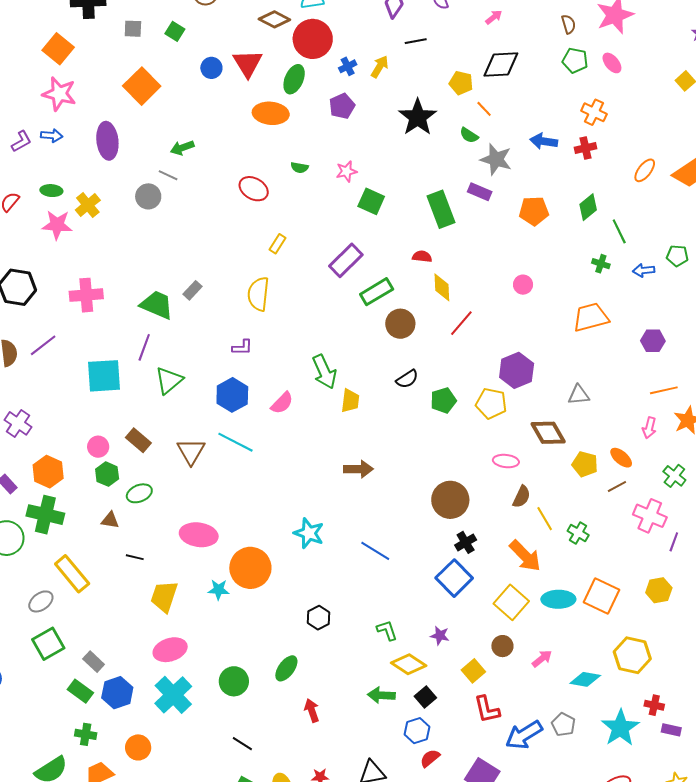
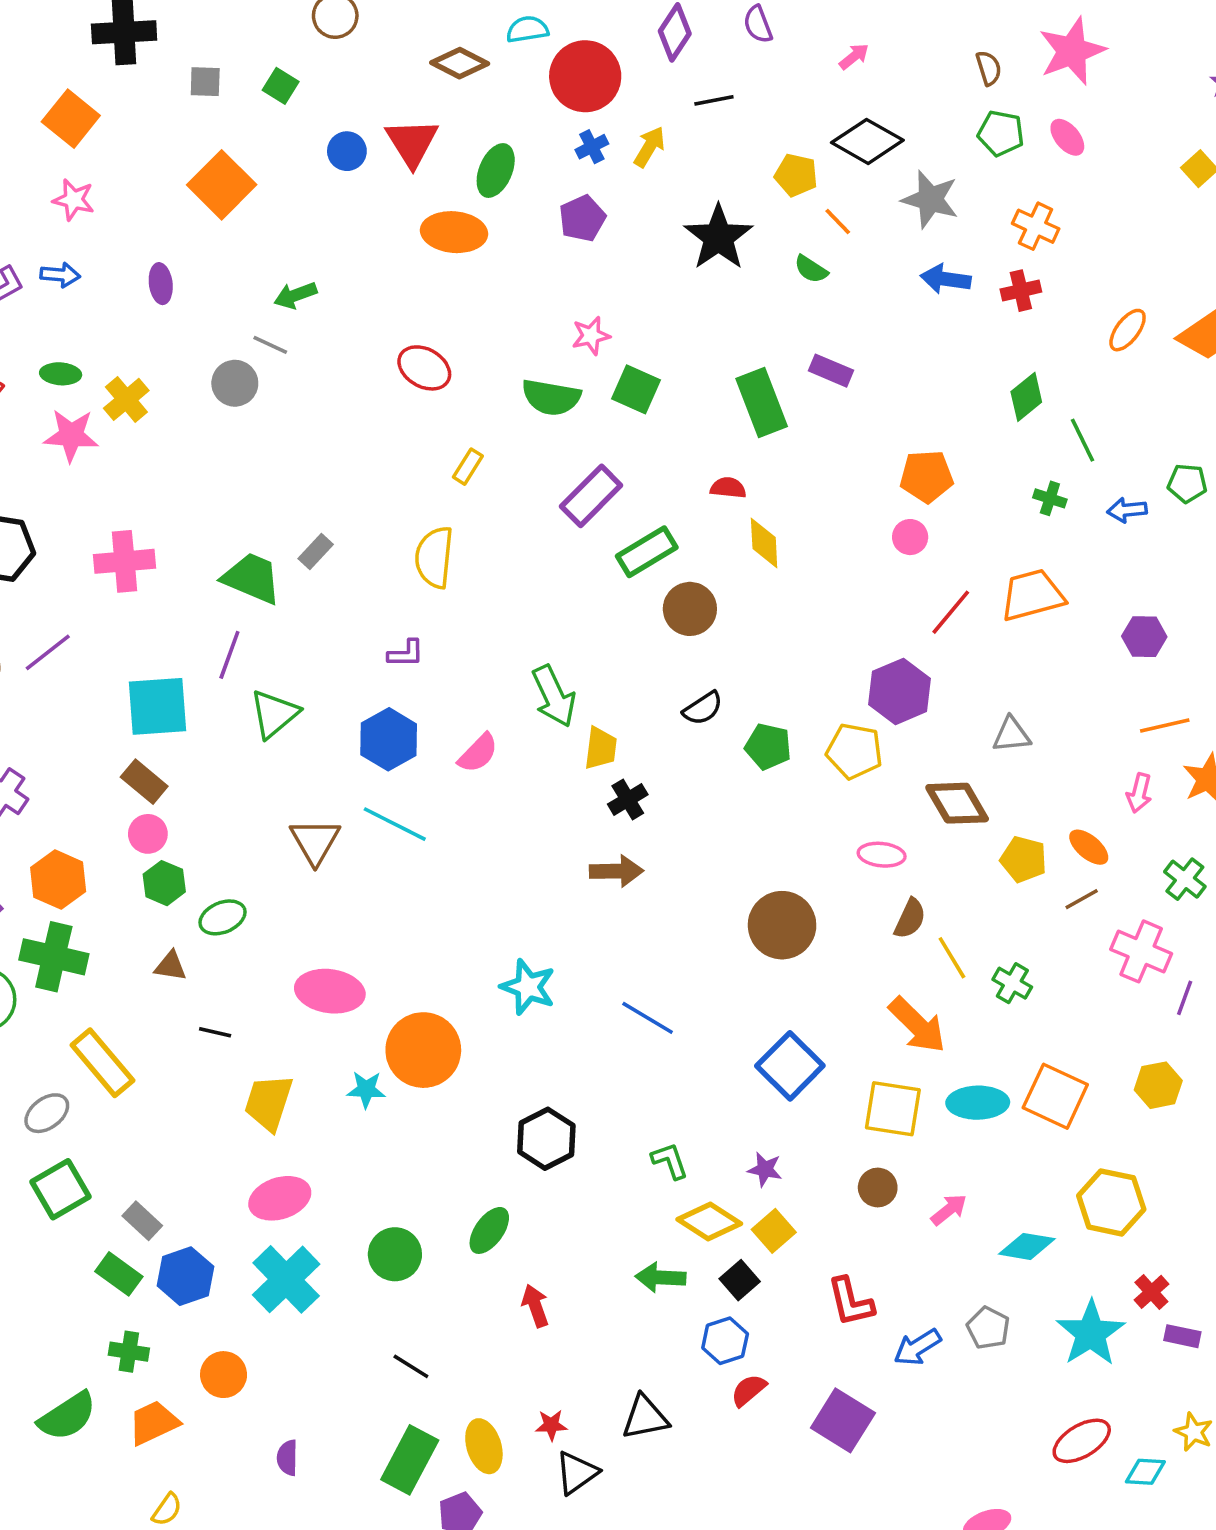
red circle: (313, 39) -> (585, 76), moved
black diamond: (501, 64) -> (867, 141), turned 33
pink star: (59, 94) -> (74, 200), size x0.7
purple ellipse: (107, 141) -> (161, 284), size x0.6
gray star: (496, 159) -> (930, 199), moved
green semicircle: (300, 168) -> (551, 397), moved, size x1.8
orange pentagon: (534, 211) -> (926, 476), moved
red line: (461, 323) -> (951, 612), moved
green pentagon: (443, 400) -> (768, 746), turned 30
brown rectangle: (138, 440) -> (144, 782), moved
black cross: (466, 542) -> (628, 799), moved
yellow square: (511, 602) -> (893, 1109), turned -32
black hexagon: (318, 618) -> (546, 1139), size x1.4
yellow square: (473, 671) -> (774, 1231), moved
red cross: (654, 705) -> (1151, 1292), turned 36
blue arrow: (524, 735) -> (917, 1347), size x0.7

